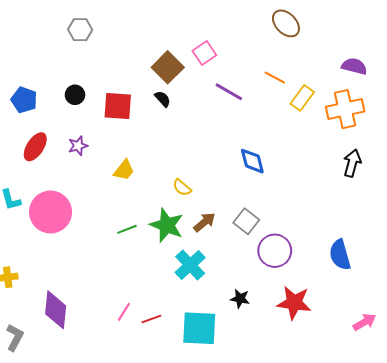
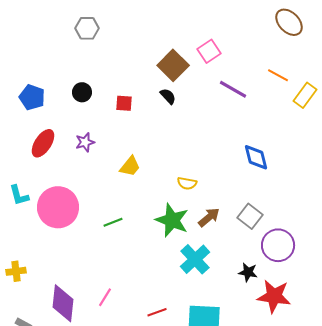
red square: (118, 106) -> (124, 103), size x0.6
yellow semicircle: (182, 188) -> (187, 183), turned -30
green line: (127, 229) -> (113, 222), moved
black star: (240, 299) -> (248, 272), moved
red star: (294, 303) -> (274, 296), moved
pink line: (124, 312) -> (105, 297), moved

